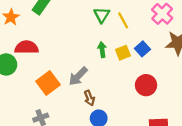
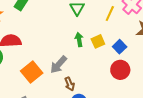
yellow line: (123, 20) -> (110, 14), moved, turned 56
blue square: (142, 49) -> (120, 47), moved

